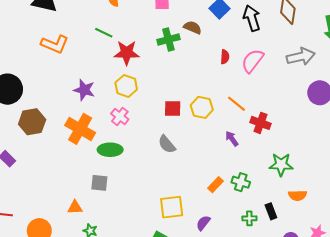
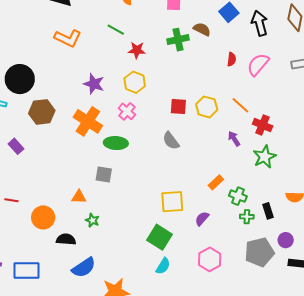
red star: (127, 53) -> (137, 50), size x0.7
green star: (281, 165) -> (265, 157), moved, turned -30
green cross: (241, 182) -> (238, 196), moved

